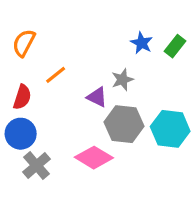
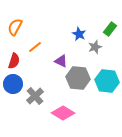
blue star: (142, 43) -> (79, 34), moved
gray star: (122, 80) -> (95, 47), moved
pink diamond: (94, 158) -> (63, 113), moved
gray cross: (37, 165) -> (35, 96), moved

